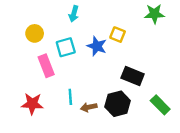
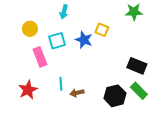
black rectangle: (133, 76) -> (137, 66), moved
red star: (32, 104) -> (28, 90), turned -30
black hexagon: (118, 104) -> (115, 96), moved

